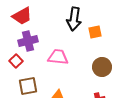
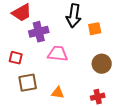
purple cross: (28, 41) -> (39, 32), moved
red square: (16, 61) -> (16, 58), turned -32

